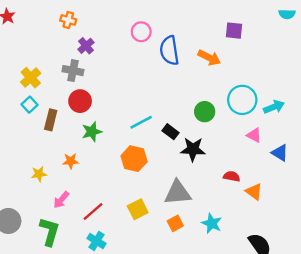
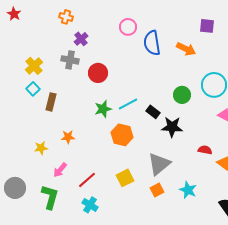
red circle: (80, 101) -> (98, 73), moved
green star: (92, 132) -> (103, 109), moved
gray triangle: (178, 193) -> (159, 164), turned -35

